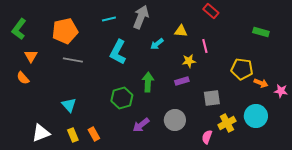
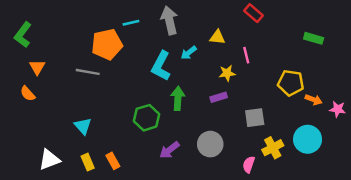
gray arrow: (141, 17) -> (169, 20), turned -35
orange pentagon: (65, 31) -> (107, 44), moved
cyan L-shape: (118, 52) -> (161, 66), moved

